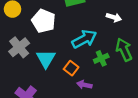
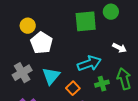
white pentagon: (44, 21) -> (41, 43), moved
gray cross: (19, 47) -> (22, 73), moved

